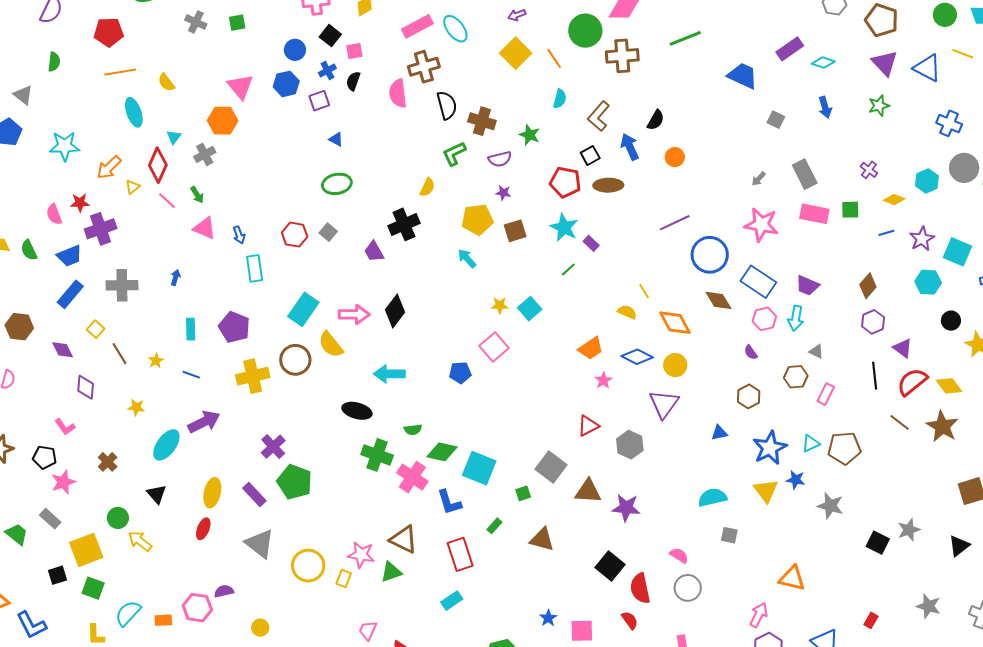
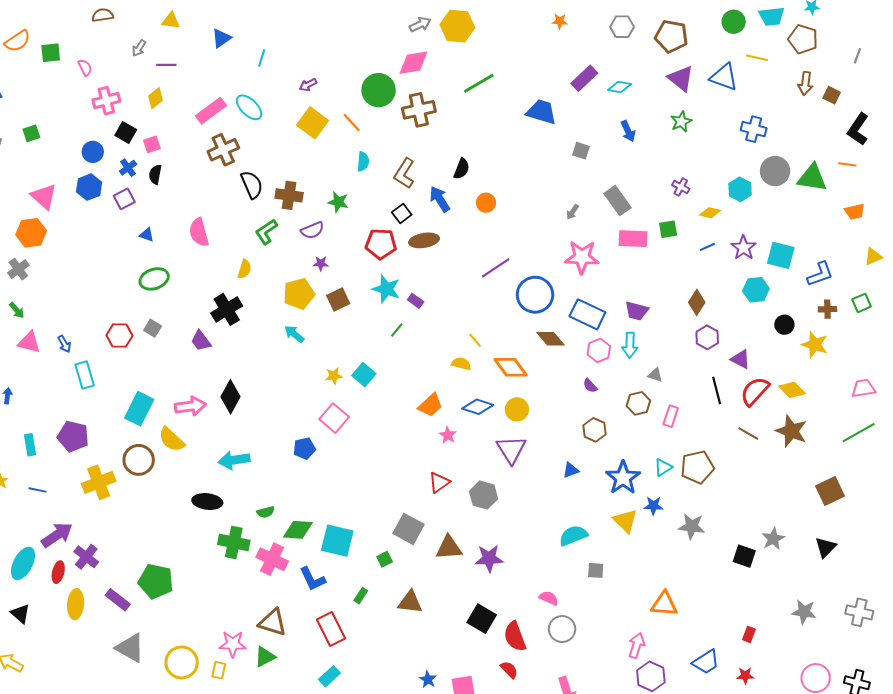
pink semicircle: (398, 93) -> (199, 232), moved
purple cross: (273, 447) -> (86, 557), moved
red ellipse: (203, 529) -> (58, 572), moved

